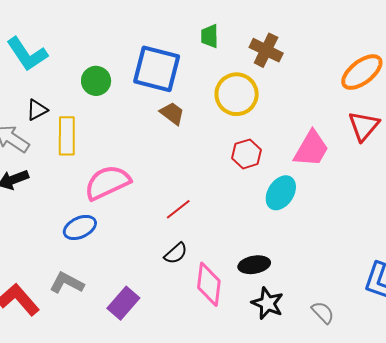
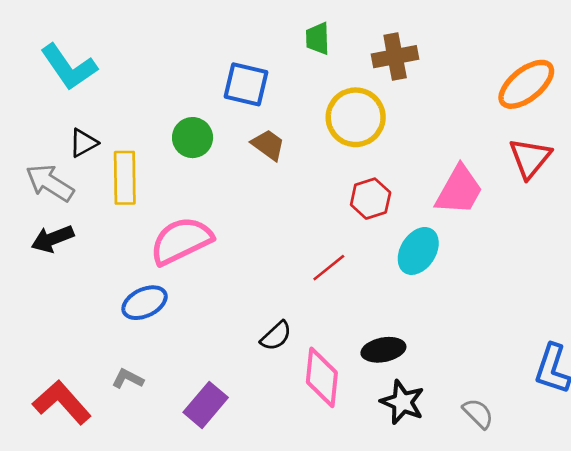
brown cross: (266, 50) -> (395, 57), turned -36
blue square: (157, 69) -> (246, 84), size x0.7
green circle: (96, 81) -> (193, 138), moved
red line: (178, 209) -> (329, 268), moved
gray L-shape: (67, 283) -> (128, 379), size x0.7

